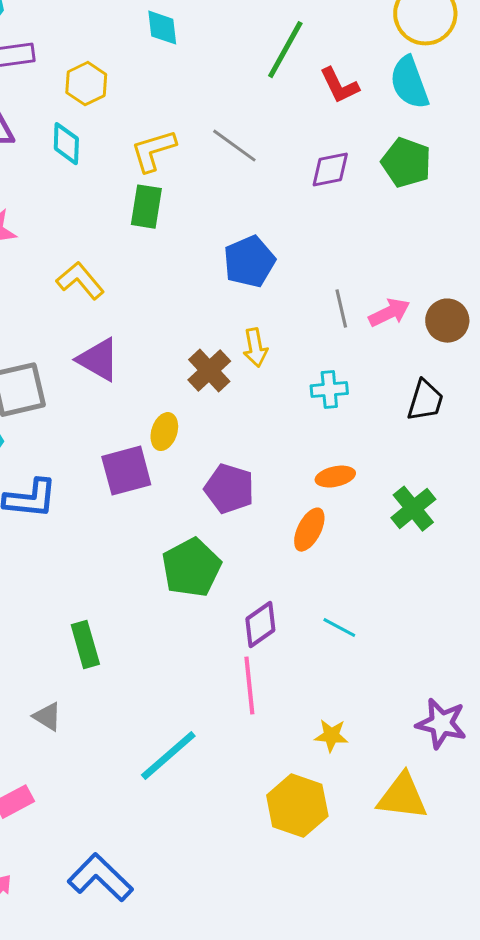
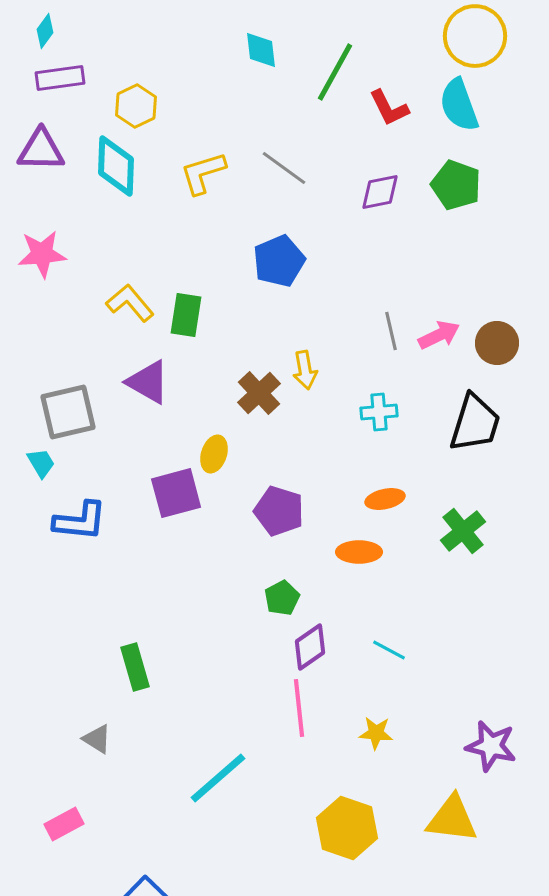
cyan diamond: (162, 28) -> (261, 50), moved
cyan diamond: (66, 144) -> (116, 166), size x1.4
green rectangle: (146, 207) -> (186, 315), moved
blue pentagon: (249, 262) -> (279, 261), moved
black trapezoid: (425, 401) -> (475, 423), size x1.4
orange ellipse: (309, 530) -> (359, 552), turned 63
green pentagon: (191, 568) -> (282, 598), moved, size x0.6
yellow star: (331, 736) -> (376, 733), moved

